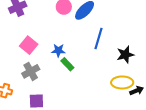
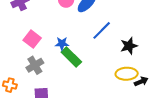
blue line: (98, 38) -> (102, 30), turned 30
green rectangle: (67, 64) -> (71, 57), size x1.5

